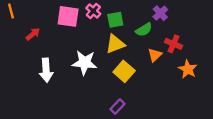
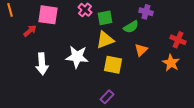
purple cross: (160, 13) -> (146, 12), turned -32
pink square: (68, 16) -> (48, 15), moved
red cross: (173, 44) -> (178, 40), moved
yellow square: (124, 71) -> (113, 65), turned -30

